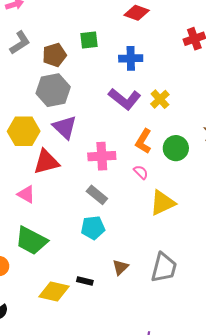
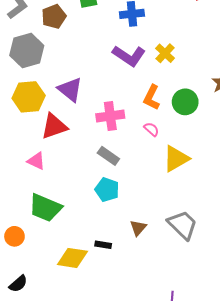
gray hexagon: (53, 90) -> (27, 51), moved
cyan pentagon: (93, 228) -> (107, 190), turned 30
gray trapezoid: (164, 268) -> (182, 225), turned -56

